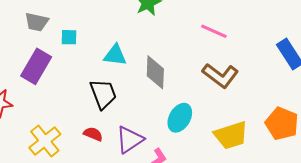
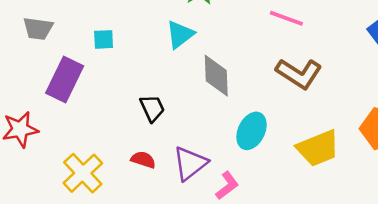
gray trapezoid: (37, 22) -> (38, 29), moved
cyan triangle: (115, 55) -> (180, 34), moved, turned -40
black trapezoid: (103, 94) -> (152, 108), size x0.7

